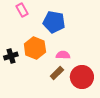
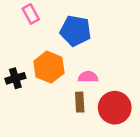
brown rectangle: (57, 73) -> (80, 102), turned -48

